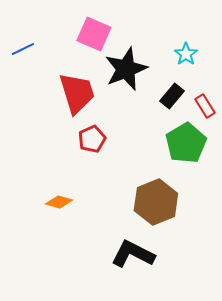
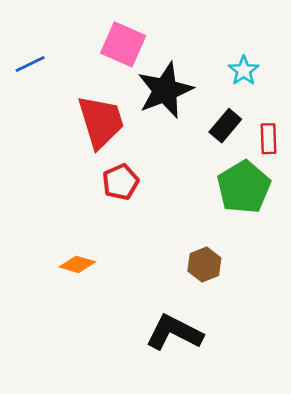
red rectangle: (205, 106) -> (269, 139), turned 30
brown hexagon: (156, 202) -> (204, 264), size x0.6

